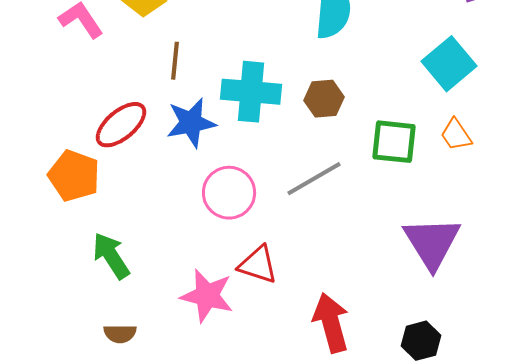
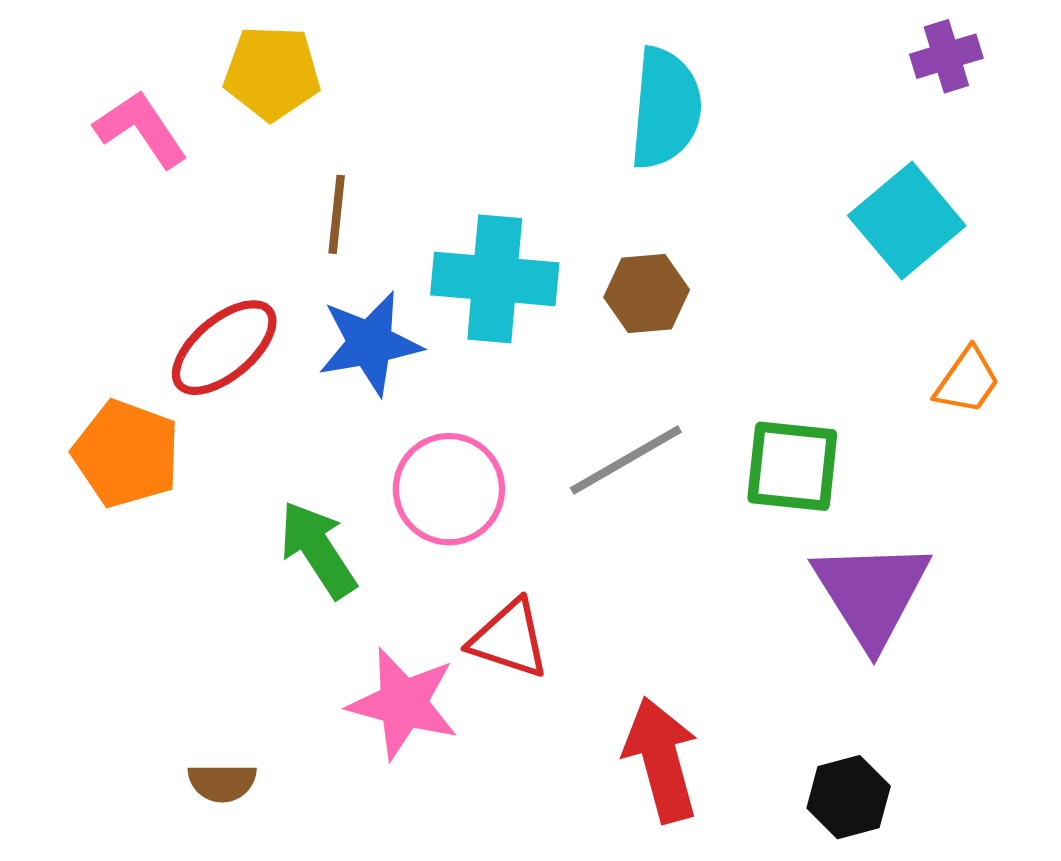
orange trapezoid: (456, 135) -> (967, 381), moved, turned -111
green square: (394, 142) -> (792, 466), moved
green arrow: (111, 256) -> (318, 549), moved

